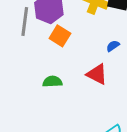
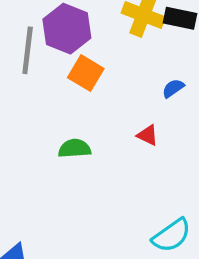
red triangle: (97, 74) -> (148, 135), size x0.6

